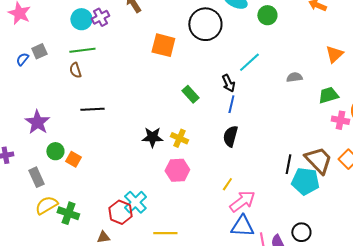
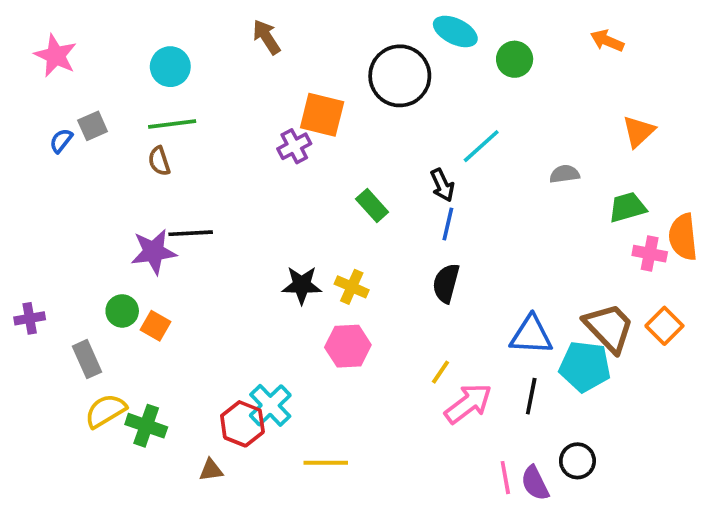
purple cross: (100, 17) -> (294, 146), moved
purple star: (37, 122) -> (154, 252), moved, turned 30
black line: (288, 164) -> (531, 396), moved
blue triangle: (242, 226) -> (531, 335), moved

